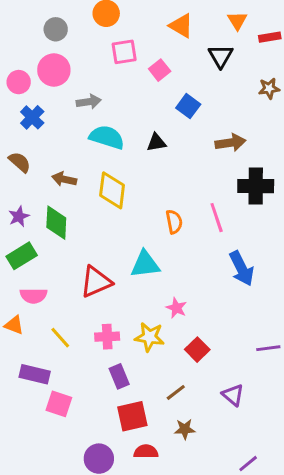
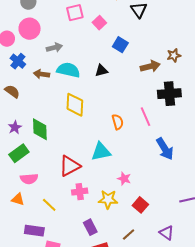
brown star: (269, 88) -> (174, 55), moved
brown arrow: (64, 179) -> (42, 74), moved
pink cross: (107, 337) -> (80, 192), moved

